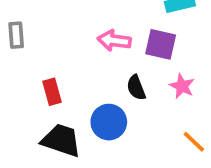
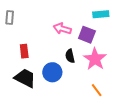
pink star: (182, 86) -> (95, 59), size x1.6

